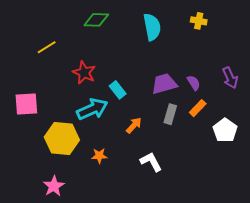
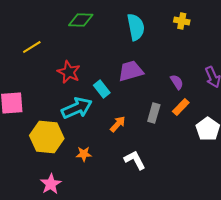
purple trapezoid: (164, 84) -> (131, 71), moved
pink star: (54, 186) -> (51, 184), moved

